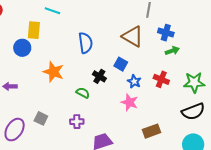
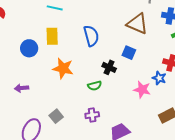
yellow rectangle: (34, 30) -> (52, 36), moved
blue star: (134, 81) -> (159, 78), moved
green semicircle: (83, 93) -> (95, 86), turned 144
gray square: (41, 118) -> (56, 116), turned 32

